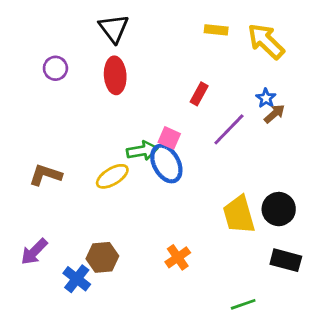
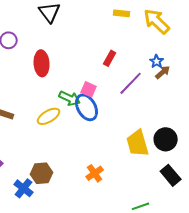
red ellipse: (115, 75) -> (42, 63), moved
green arrow: (142, 151) -> (70, 98), turned 35
black rectangle: (286, 260) -> (171, 175), turned 35

